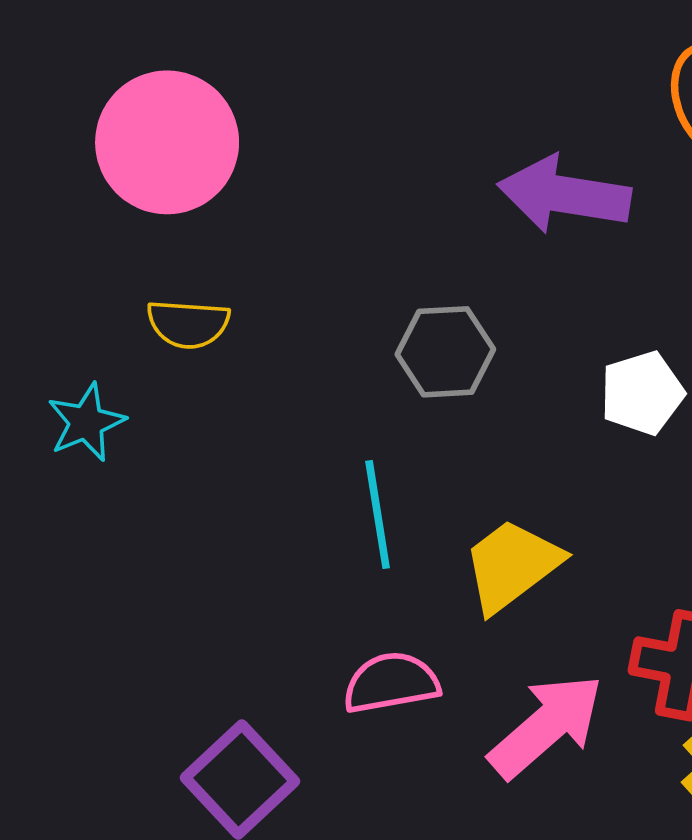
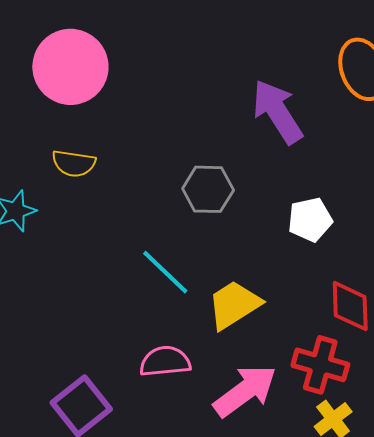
purple arrow: (564, 195) -> (278, 112), turned 44
cyan line: (378, 515) -> (165, 272), turned -42

